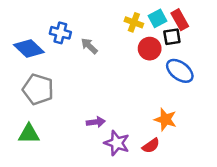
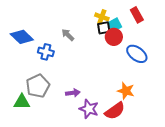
cyan square: (157, 18) -> (115, 25), moved
blue cross: (60, 33) -> (46, 52), moved
black square: (172, 37) -> (104, 28), moved
gray pentagon: (38, 89) -> (38, 86), moved, turned 30
red semicircle: (151, 146) -> (115, 111), size x1.5

